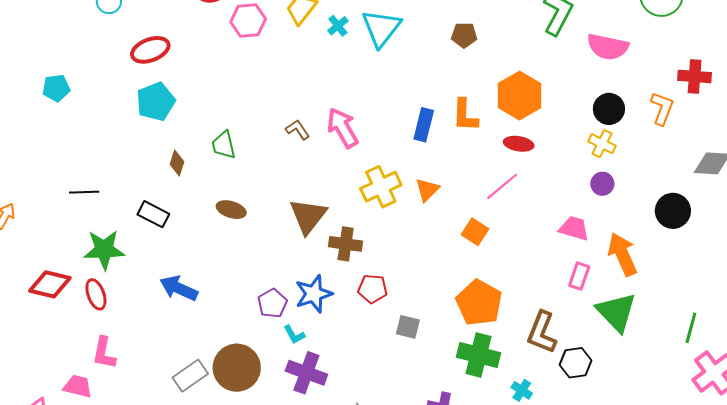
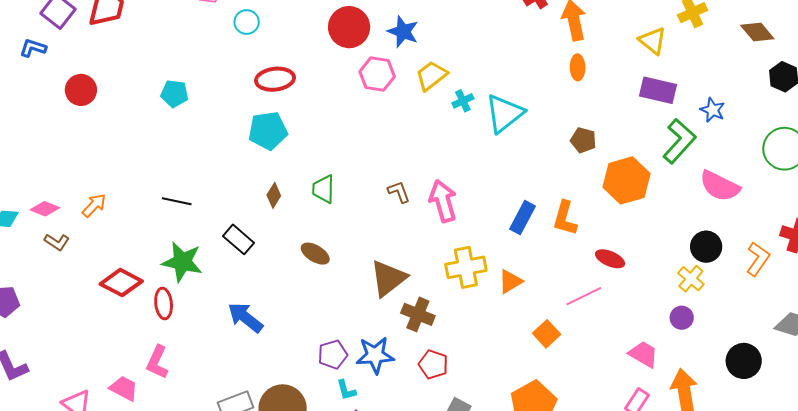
orange hexagon: (520, 96) -> (626, 180), moved

